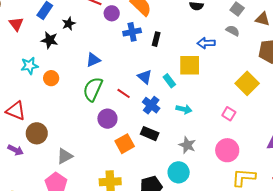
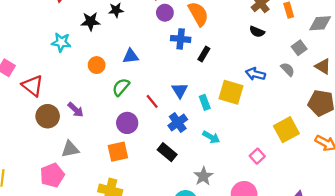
black star: (49, 40) -> (91, 21), turned -30
orange circle: (51, 78) -> (97, 65), moved
green semicircle: (93, 89) -> (121, 87), size x0.7
orange square: (125, 144) -> (118, 152), moved
purple arrow: (16, 150) -> (76, 110), moved

